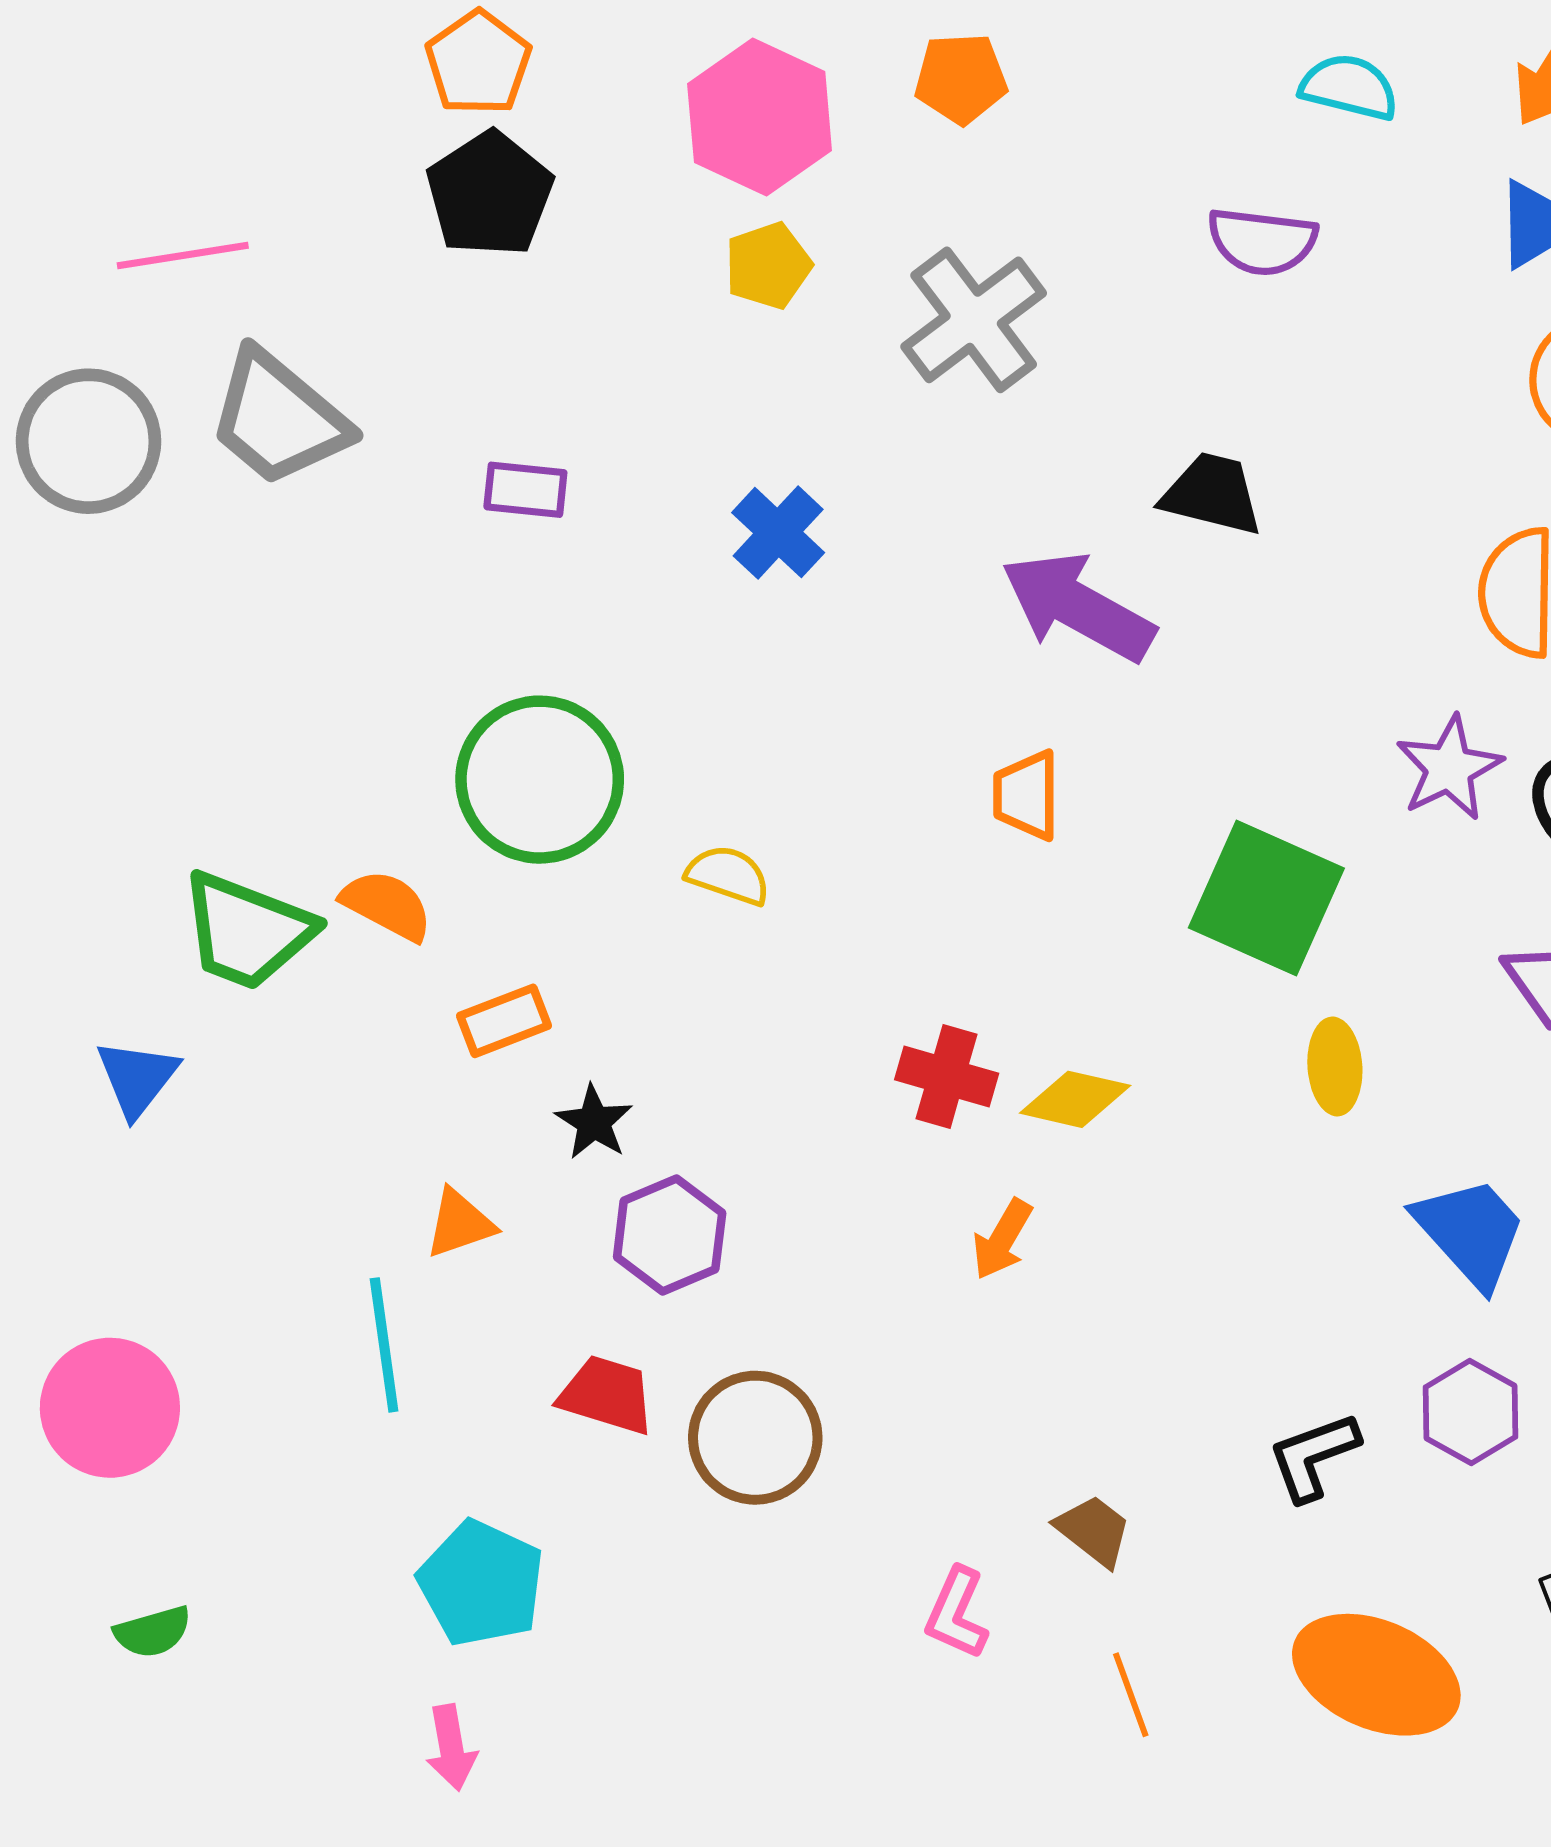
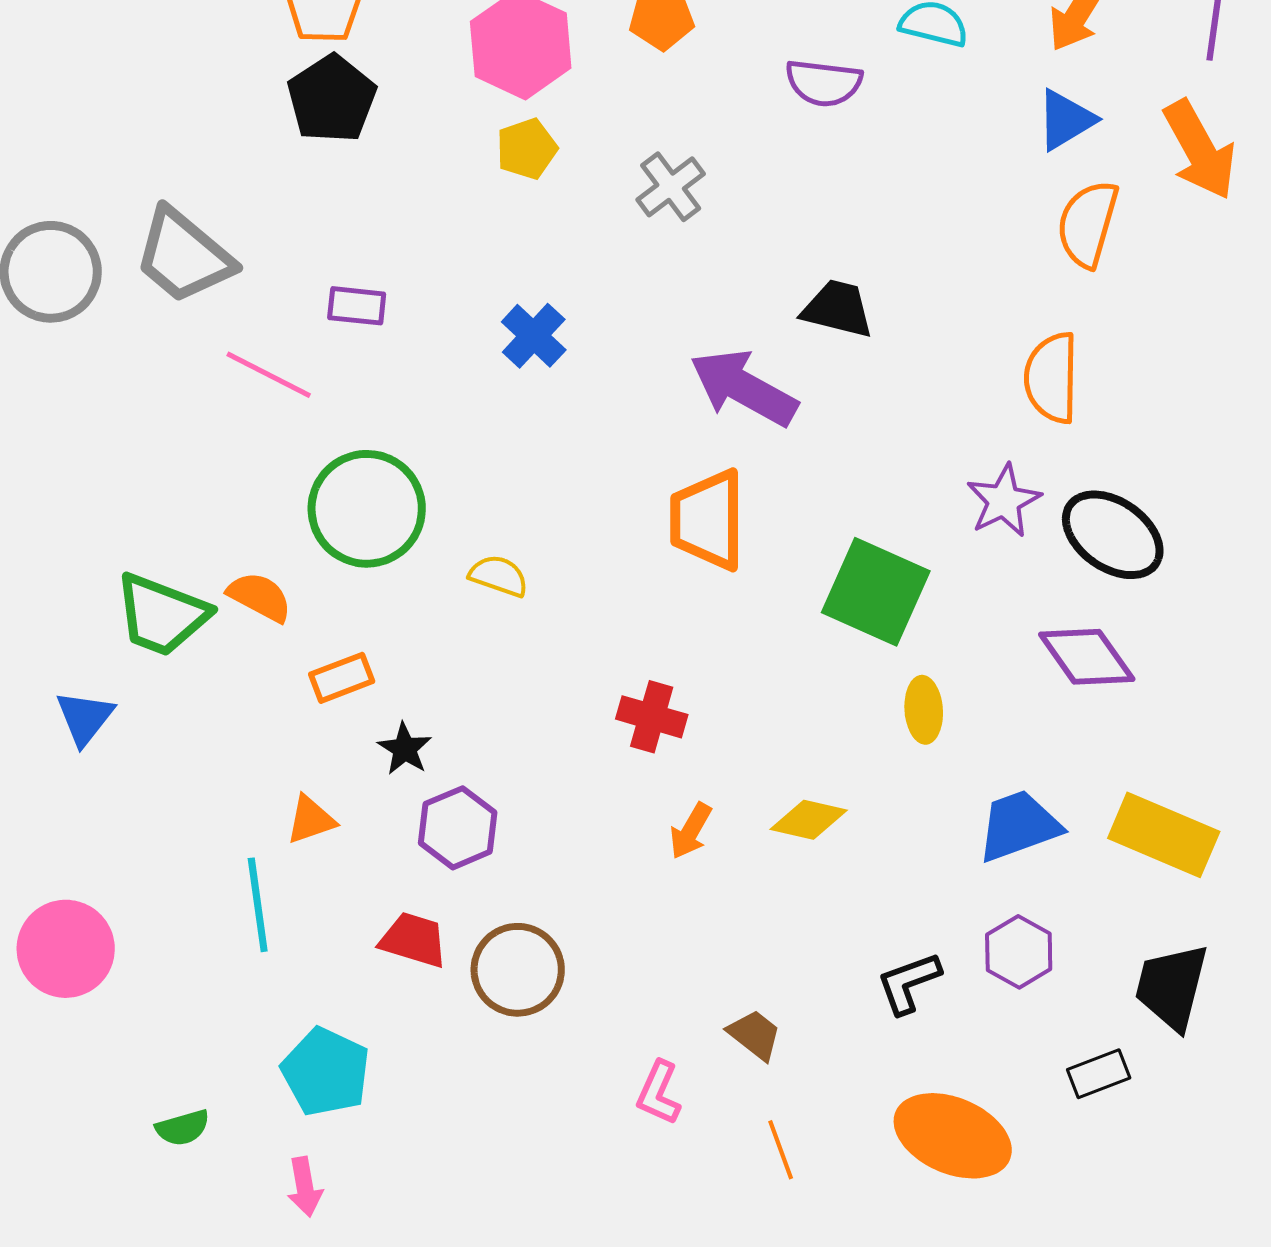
purple semicircle: (1262, 241) -> (824, 83), moved
pink line: (183, 256) -> (269, 375), moved, turned 36
gray cross: (974, 320) -> (671, 187), size x0.7
orange trapezoid: (1027, 795) -> (708, 520), size x1.6
yellow diamond: (1075, 1099) -> (809, 820), moved
blue trapezoid: (1471, 1232) -> (1019, 826), turned -68
green semicircle: (153, 1632) -> (183, 1128), moved

